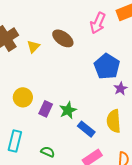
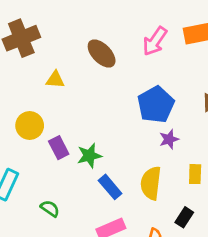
yellow triangle: (33, 47) -> (55, 80), moved, turned 40
purple rectangle: (46, 109) -> (59, 148), turned -63

